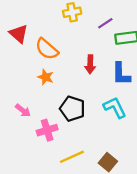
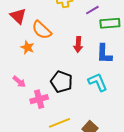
orange star: (46, 77) -> (27, 47), moved

